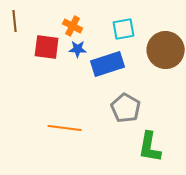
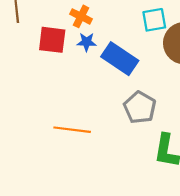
cyan square: (124, 29) -> (154, 20), moved
blue rectangle: (108, 64) -> (120, 59), turned 52

